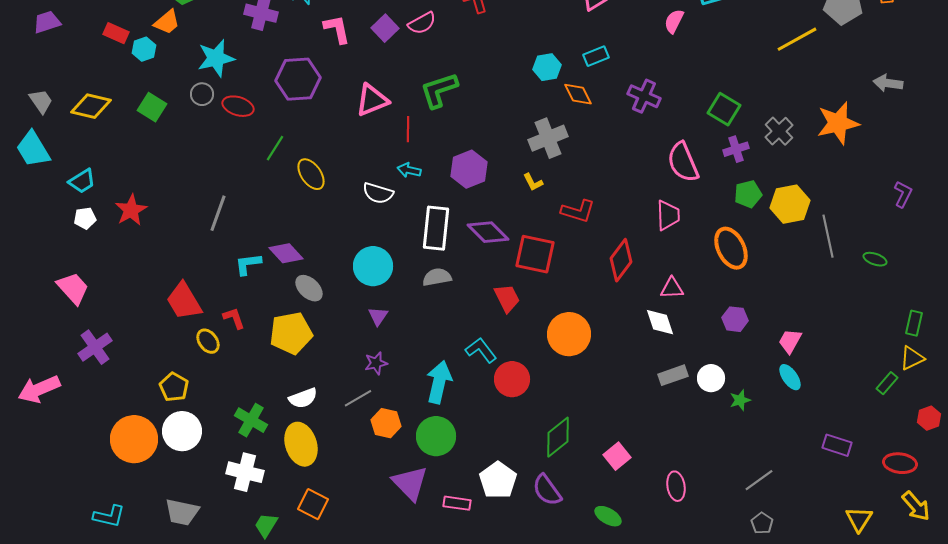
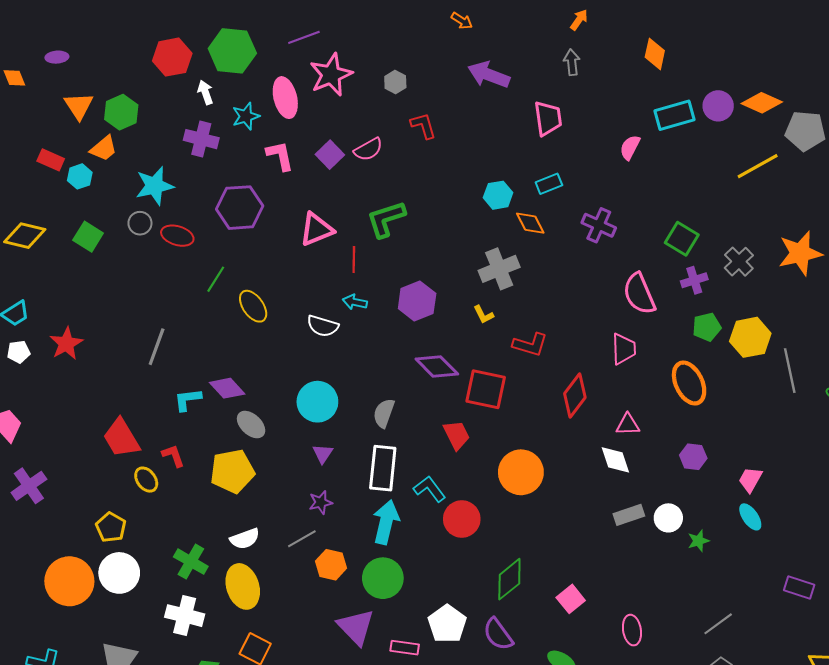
white rectangle: (436, 228) -> (383, 468), moved
gray semicircle: (437, 277) -> (384, 413), turned -60

